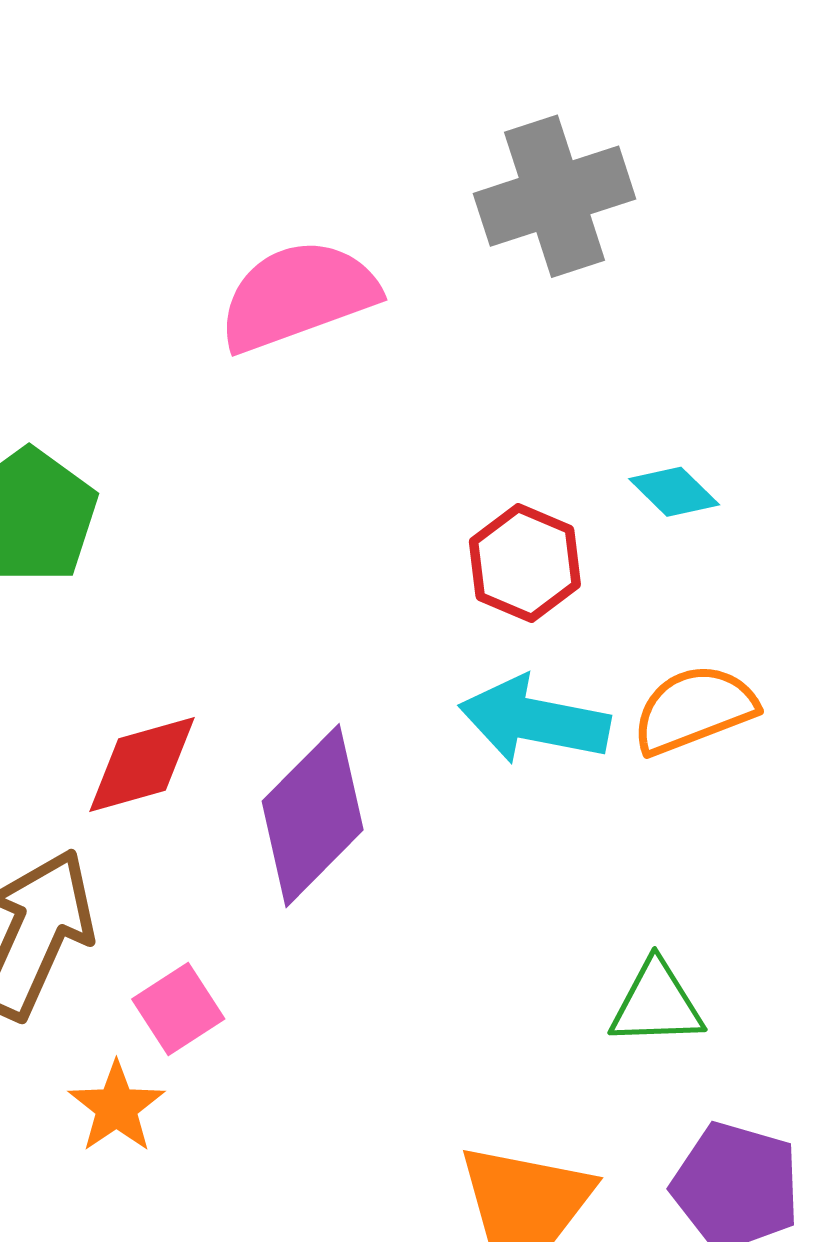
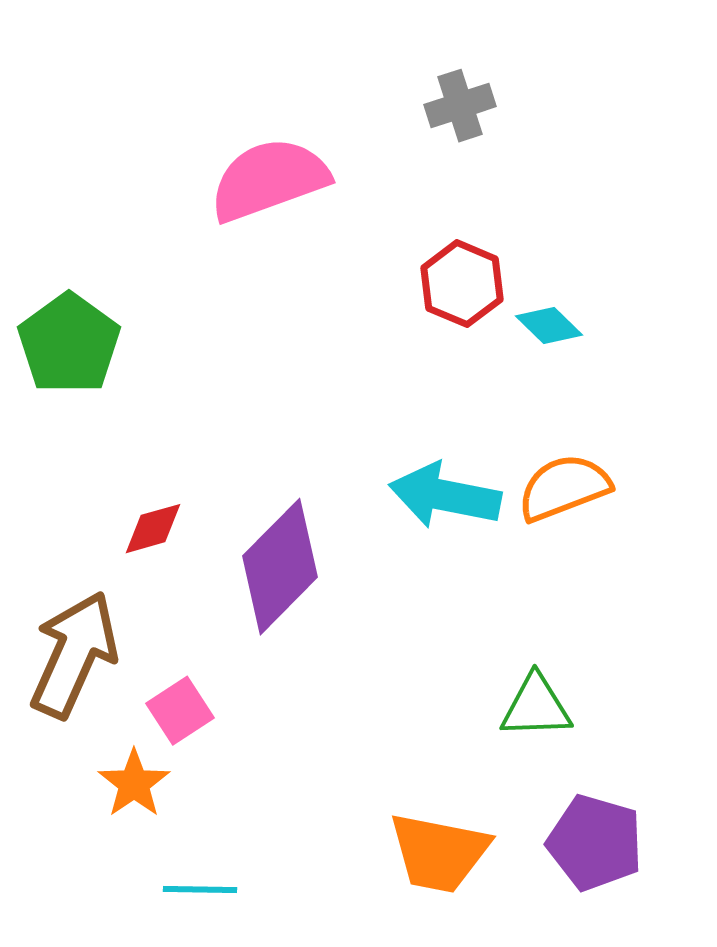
gray cross: (554, 196) -> (460, 106), size x0.6
red hexagon: (525, 563) -> (462, 284), moved
red diamond: (142, 765) -> (153, 529), size x0.7

